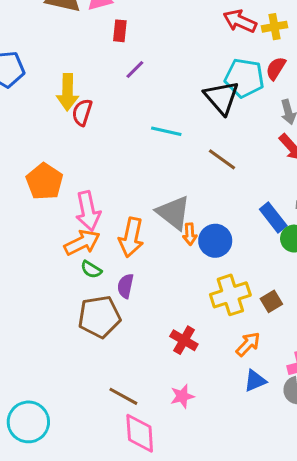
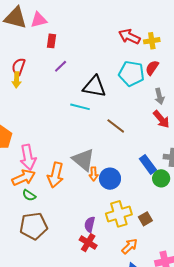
yellow arrow: (68, 92) -> (17, 80), size x0.7
black triangle: (222, 97) -> (94, 87), moved, turned -40
red semicircle: (82, 112) -> (18, 67), moved
purple semicircle: (125, 286) -> (90, 224), moved

